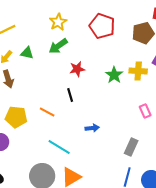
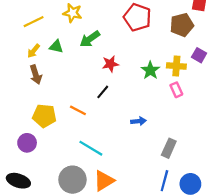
yellow star: (58, 22) -> (72, 13), moved, turned -30
black line: (70, 95) -> (103, 92), turned 56
pink rectangle: (145, 111) -> (176, 90), moved
blue arrow: (92, 128) -> (138, 121), moved

